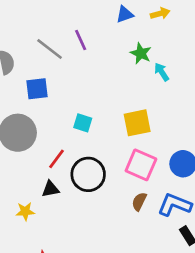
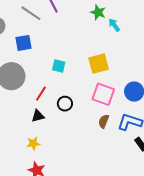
black circle: (88, 174) -> (65, 104), size x0.6
yellow star: (25, 211) -> (33, 144), moved

